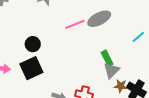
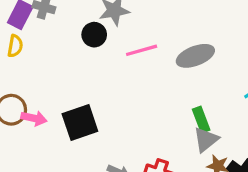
pink line: (75, 24) -> (142, 50), moved
black circle: (33, 44) -> (94, 35), moved

